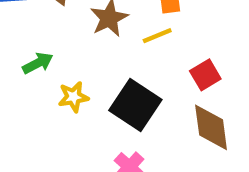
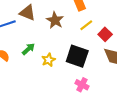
yellow line: (157, 36) -> (86, 25), moved

